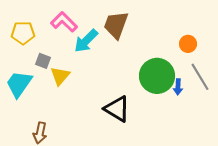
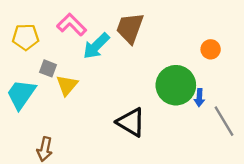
gray line: (200, 77) -> (224, 121), moved

